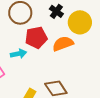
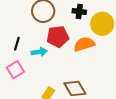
black cross: (56, 11) -> (79, 12), turned -32

